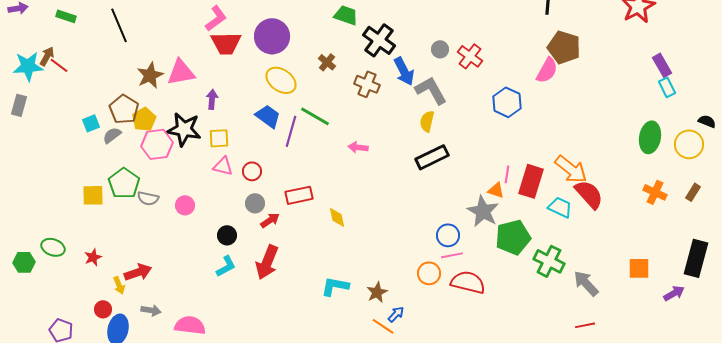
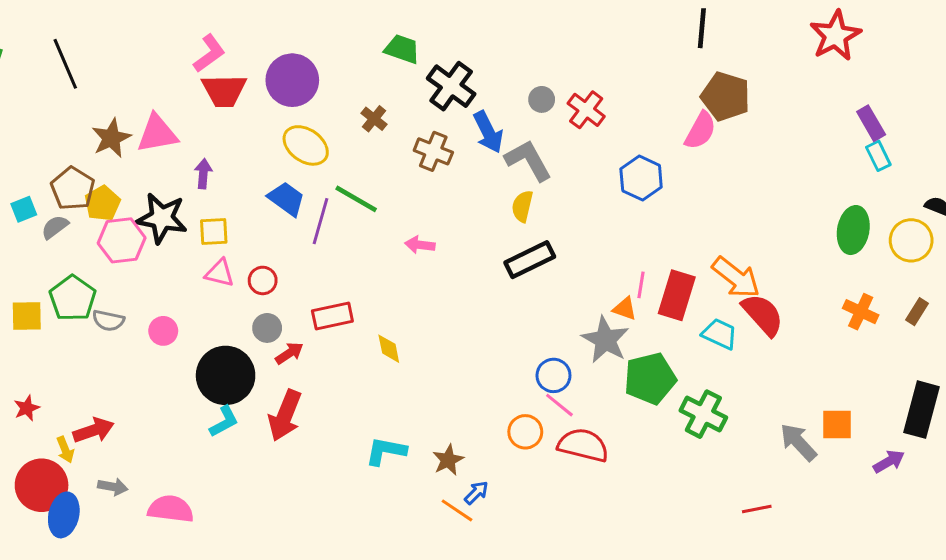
black circle: (227, 235) -> (226, 375), size x2.0
pink line: (452, 255) -> (559, 405), turned 50
gray arrow: (586, 283) -> (798, 442), moved
red circle: (103, 309) -> (42, 485), size x2.0

